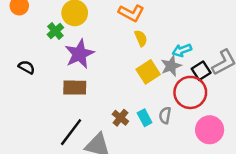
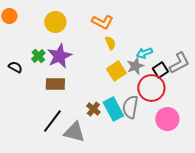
green cross: (55, 31) -> (38, 56), moved
gray semicircle: (165, 115) -> (130, 107), size x1.6
cyan rectangle: (145, 118) -> (113, 109), size x1.6

